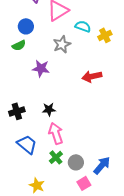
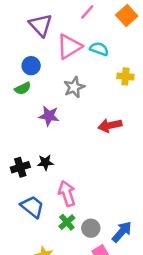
cyan semicircle: (83, 26) -> (99, 49), moved
yellow cross: (105, 35) -> (125, 76), turned 32
black star: (49, 109) -> (45, 162), moved

